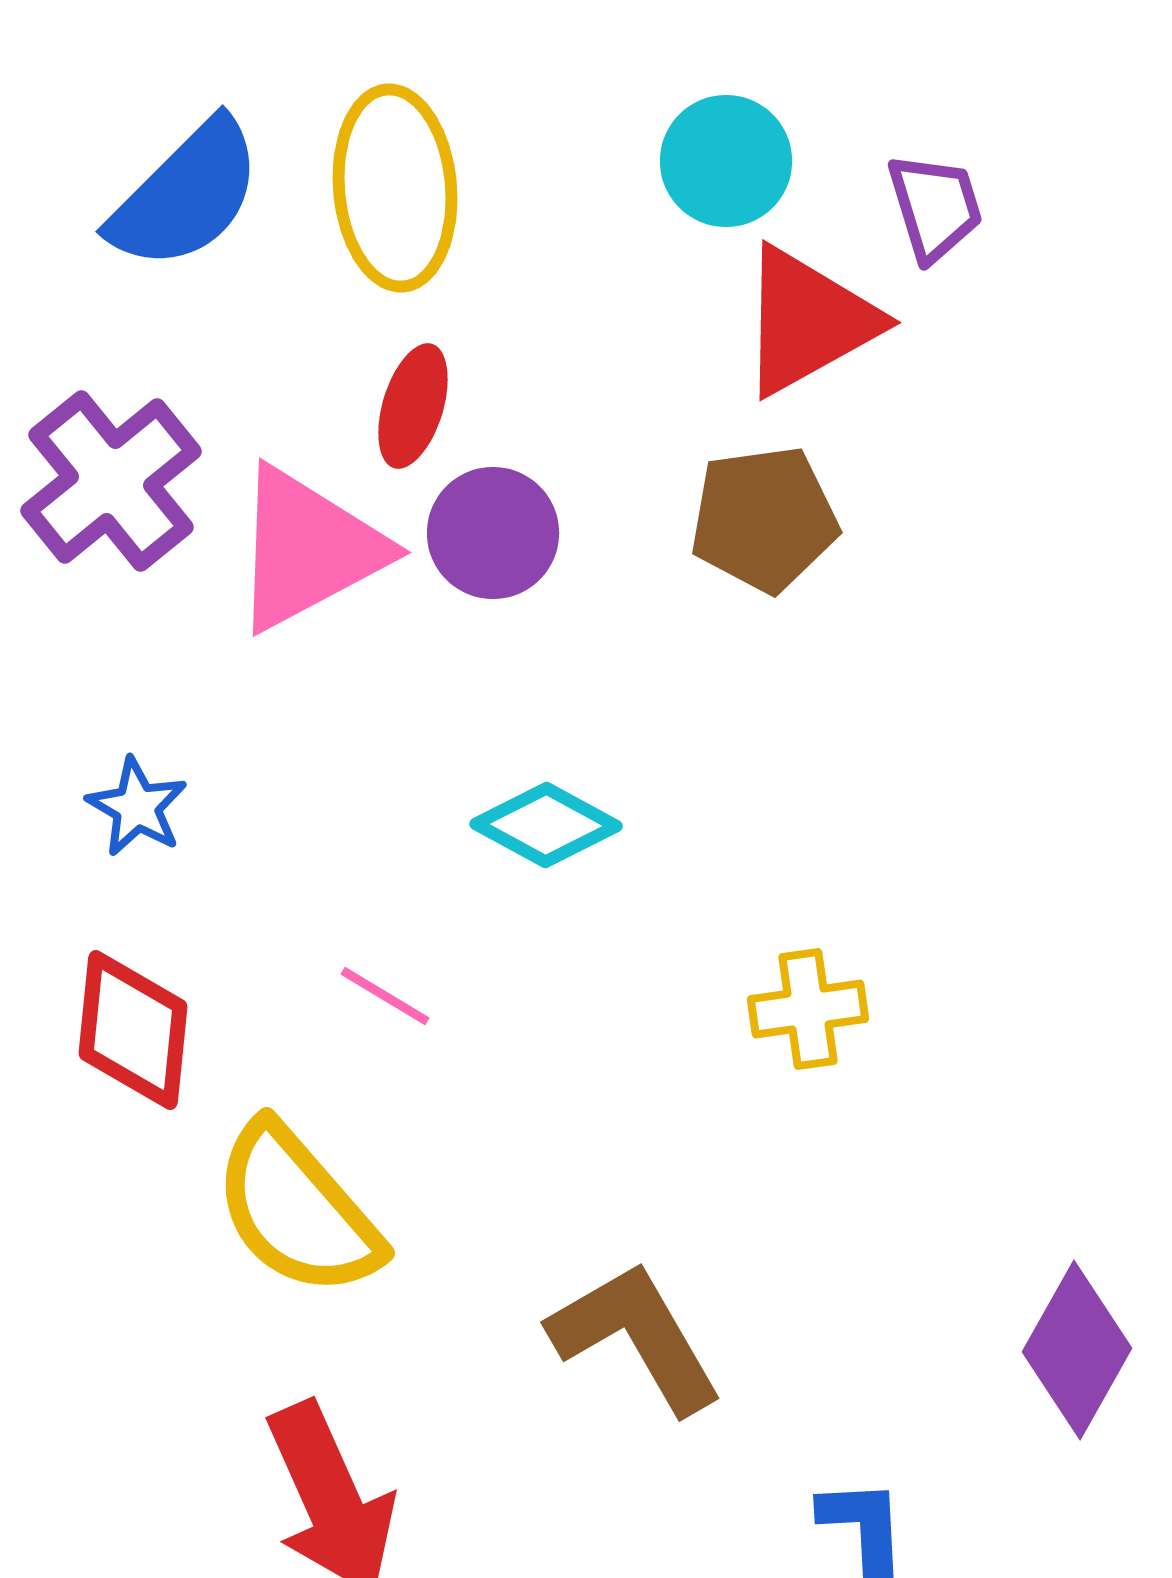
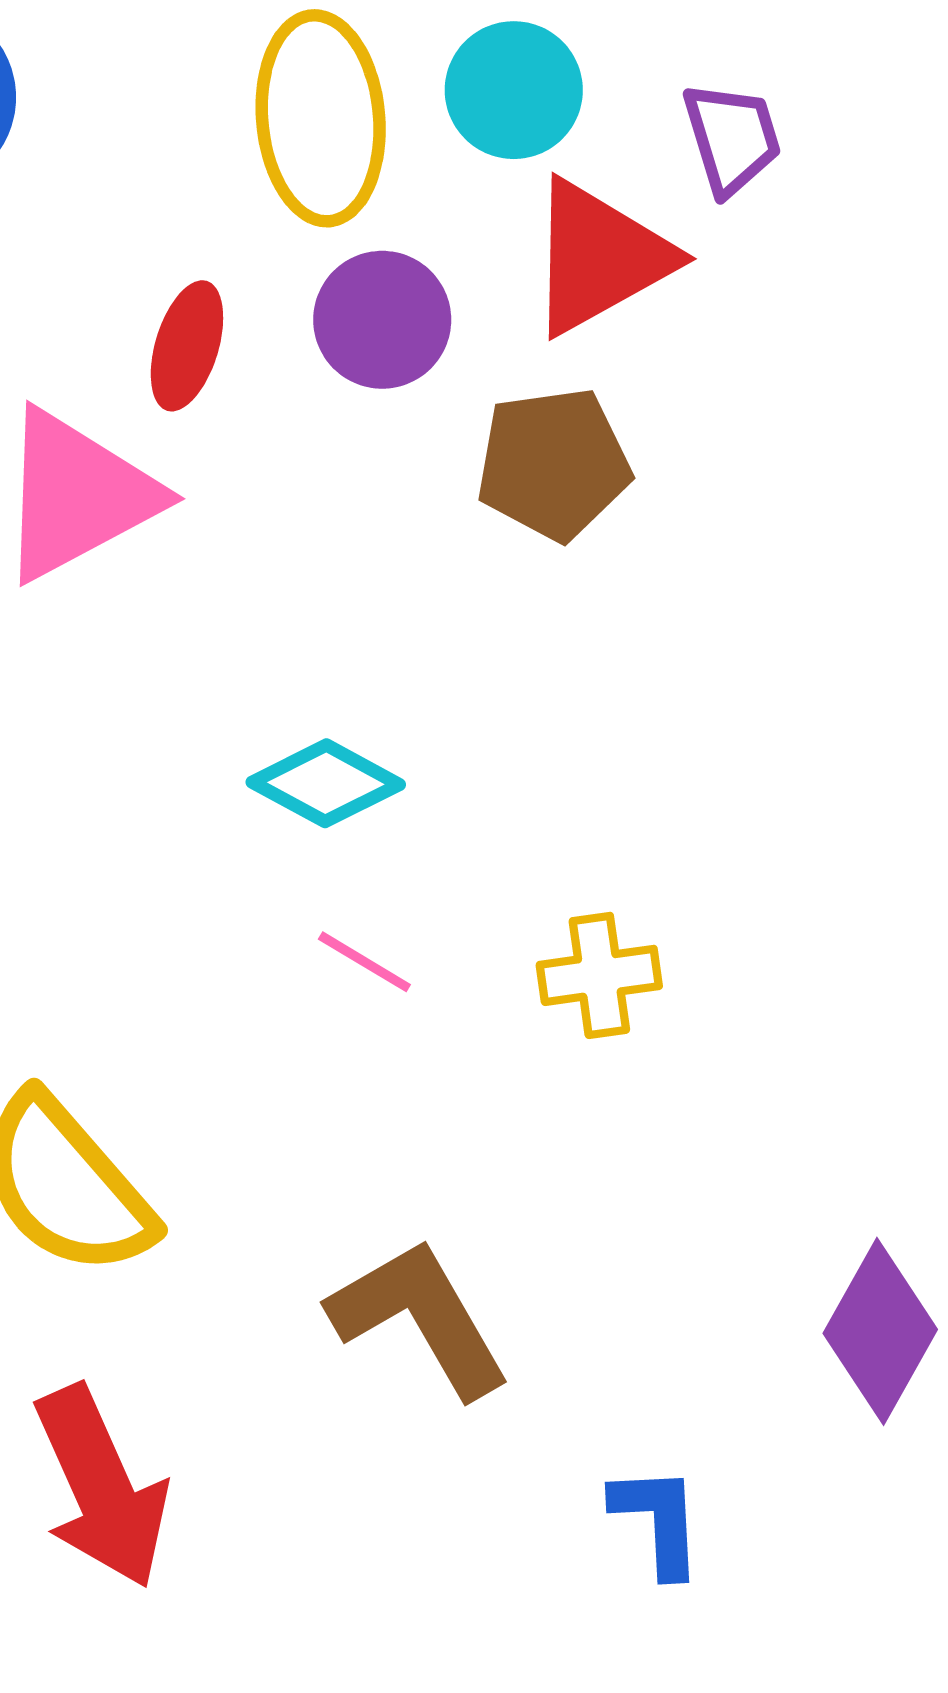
yellow ellipse: (395, 188) -> (321, 118), moved
purple circle: (493, 533) -> (382, 320), moved
pink line: (385, 996) -> (364, 962), moved

